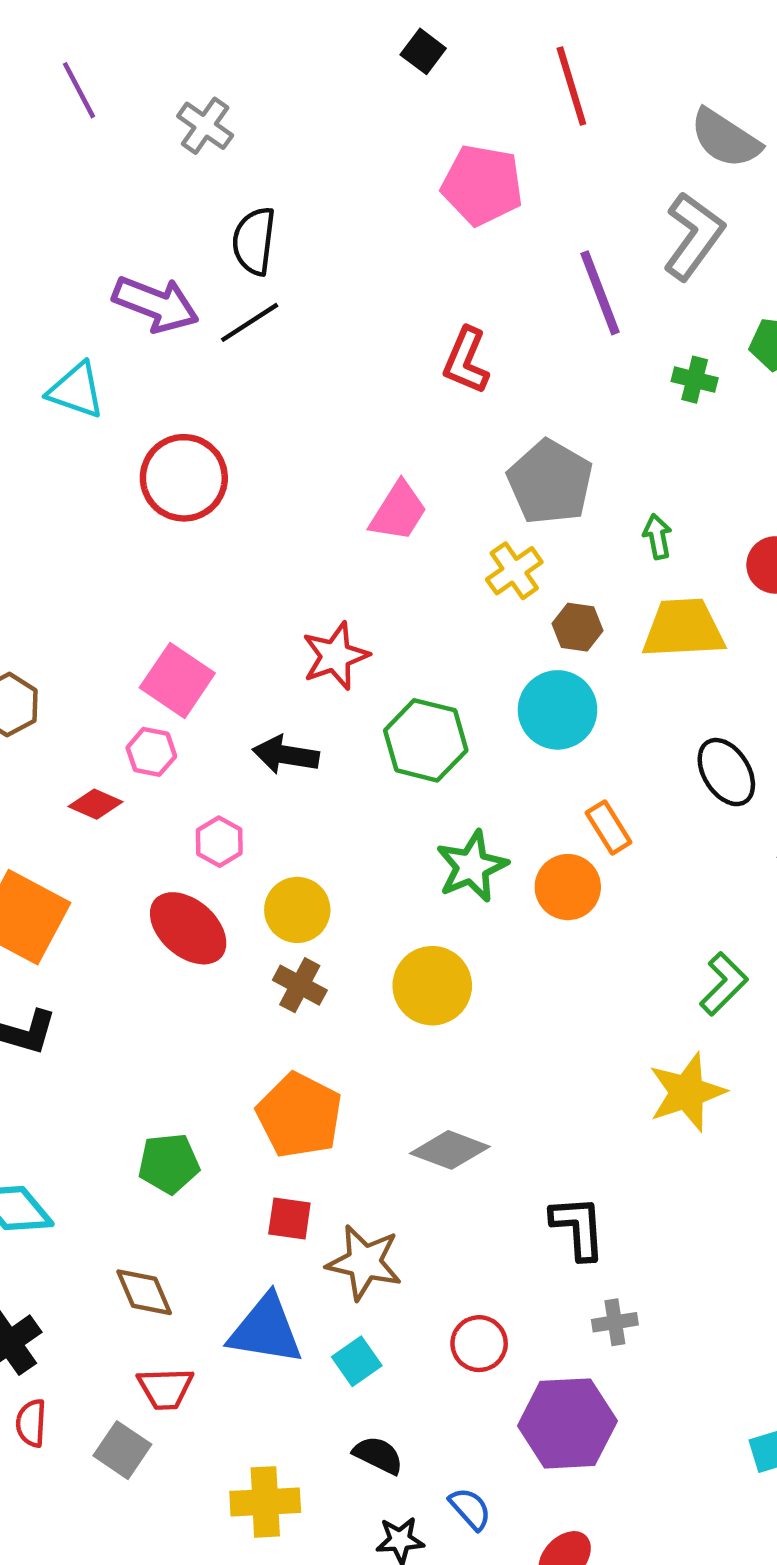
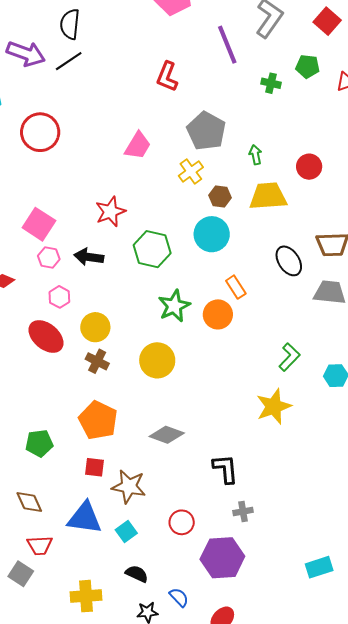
pink hexagon: (151, 752) -> (49, 258), moved

